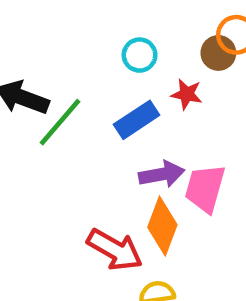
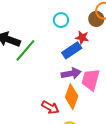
blue rectangle: (137, 120) -> (72, 50), moved
red arrow: (115, 250) -> (50, 107), size x0.7

